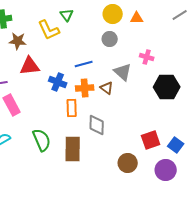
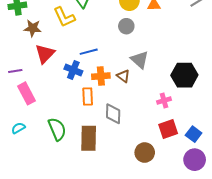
pink cross: (147, 57) -> (164, 101), moved, turned -32
blue line: (84, 64) -> (89, 52), moved
red triangle: (30, 66) -> (45, 54), turned -40
purple circle: (166, 170) -> (195, 160), moved

